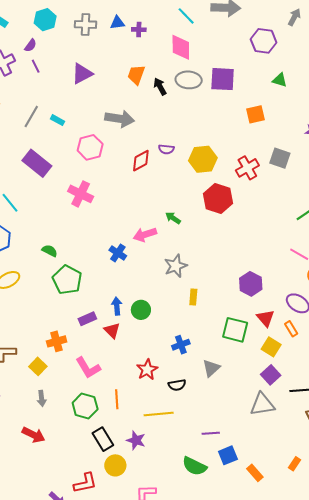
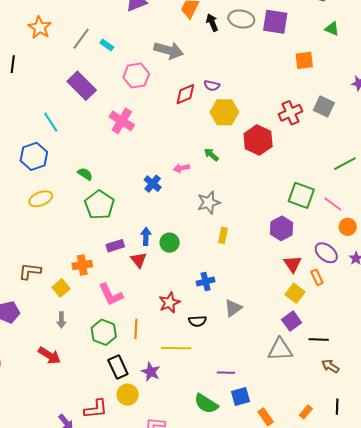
yellow hexagon: (203, 159) -> (224, 112), moved
pink arrow: (145, 235) -> (181, 168), size x0.7
green square: (235, 330) -> (301, 195), moved

